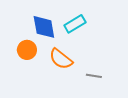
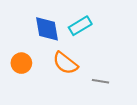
orange circle: (27, 50) -> (21, 63), moved

